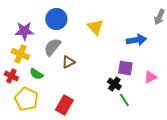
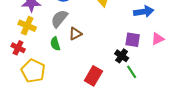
green semicircle: (36, 74) -> (55, 44), moved, turned 40
pink triangle: (150, 77) -> (158, 39), moved
red rectangle: (64, 105) -> (93, 76), moved

